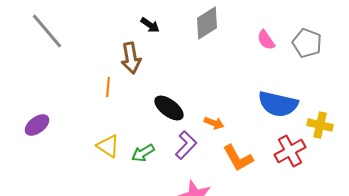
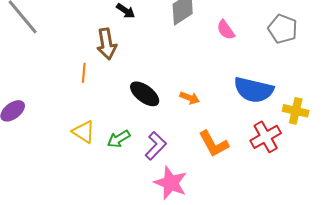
pink semicircle: (266, 40) -> (226, 30), moved
orange arrow: (214, 123) -> (190, 98), moved
purple L-shape: (186, 145) -> (156, 146), moved

